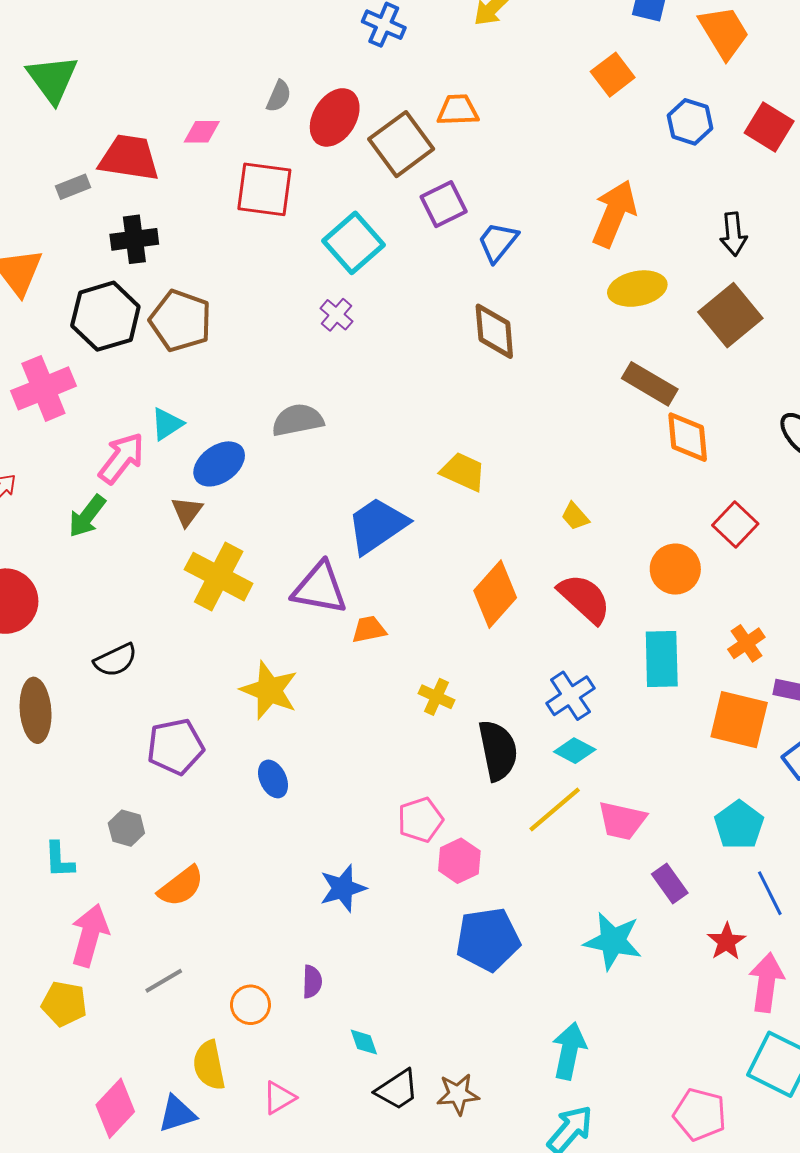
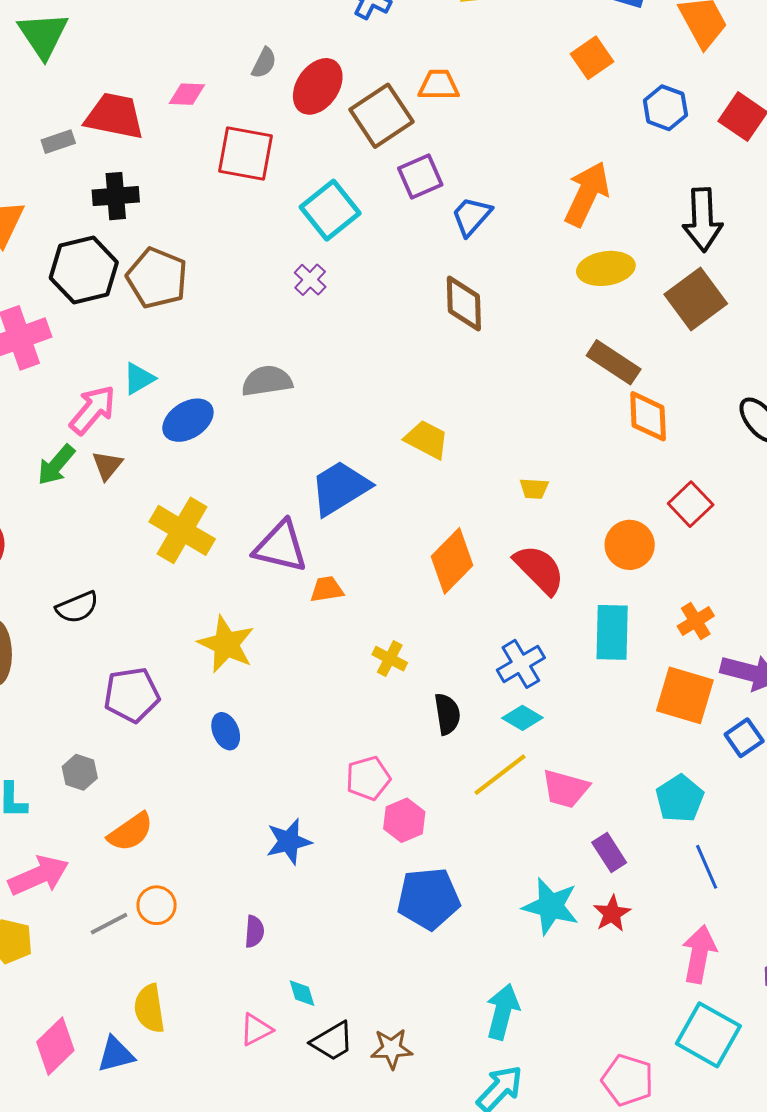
black arrow: (733, 234) -> (703, 220), size x1.5
brown triangle: (187, 511) -> (107, 465), moved
yellow trapezoid: (575, 516) -> (534, 489), turned -48
black semicircle: (498, 750) -> (447, 714), size x0.7
pink arrow: (90, 935) -> (39, 876), turned 48
red star: (726, 942) -> (612, 914), moved
orange circle: (250, 1005) -> (157, 905), moved
pink triangle: (279, 1098) -> (256, 1029), moved

